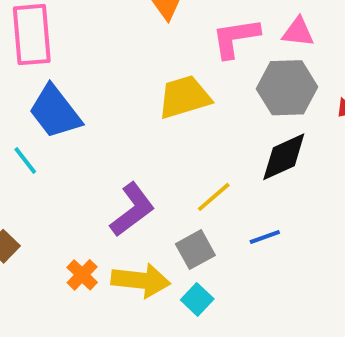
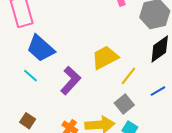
yellow trapezoid: (184, 97) -> (105, 58), moved
purple L-shape: (132, 210) -> (71, 80), moved

